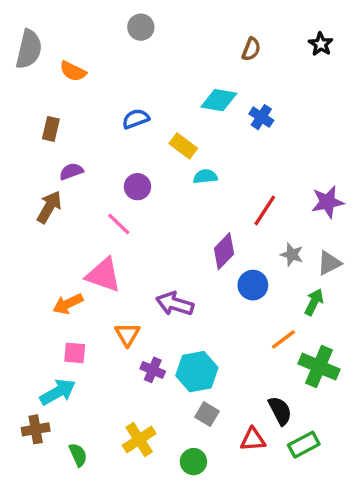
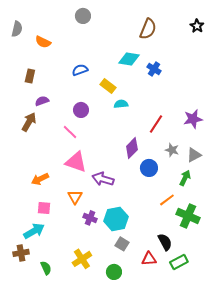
black star: (321, 44) -> (197, 26), moved
gray semicircle: (29, 49) -> (17, 29), size x0.7
brown semicircle: (251, 49) -> (148, 29), size x1.5
pink triangle: (104, 275) -> (76, 162), moved

